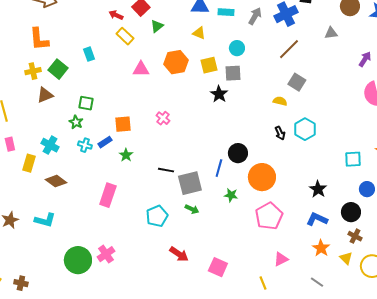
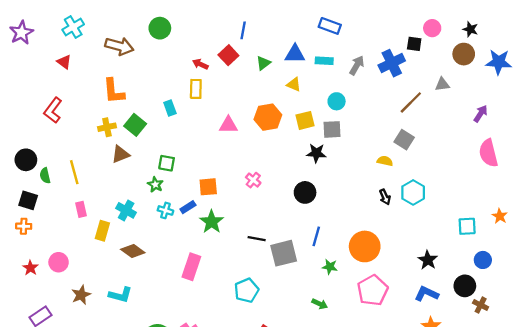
green triangle: (157, 26) -> (263, 63), moved
yellow rectangle: (125, 36) -> (196, 89), moved, turned 48
brown line: (289, 49) -> (411, 102), moved
black star: (219, 94) -> (316, 153), turned -30
black circle: (238, 153) -> (305, 192), moved
green star: (126, 155) -> (212, 222), size x1.5
green arrow: (192, 209) -> (320, 304), moved
brown cross: (355, 236) -> (481, 305), moved

